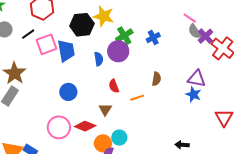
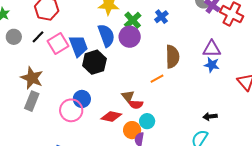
black hexagon: (82, 25) -> (94, 62), moved
blue semicircle: (99, 59) -> (106, 36), moved, size x1.6
brown semicircle: (156, 79) -> (172, 57), size x1.6
red semicircle: (114, 86) -> (136, 104), moved, turned -56
blue circle: (68, 92) -> (82, 99), moved
pink circle: (59, 127) -> (71, 110), moved

